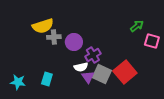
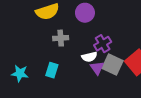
gray cross: (54, 37) -> (61, 38), moved
purple circle: (74, 42) -> (85, 13), moved

